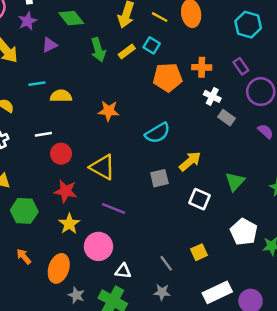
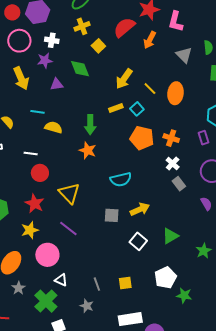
green arrow: (98, 50) -> (90, 125), moved
purple rectangle: (241, 66) -> (204, 138), moved

